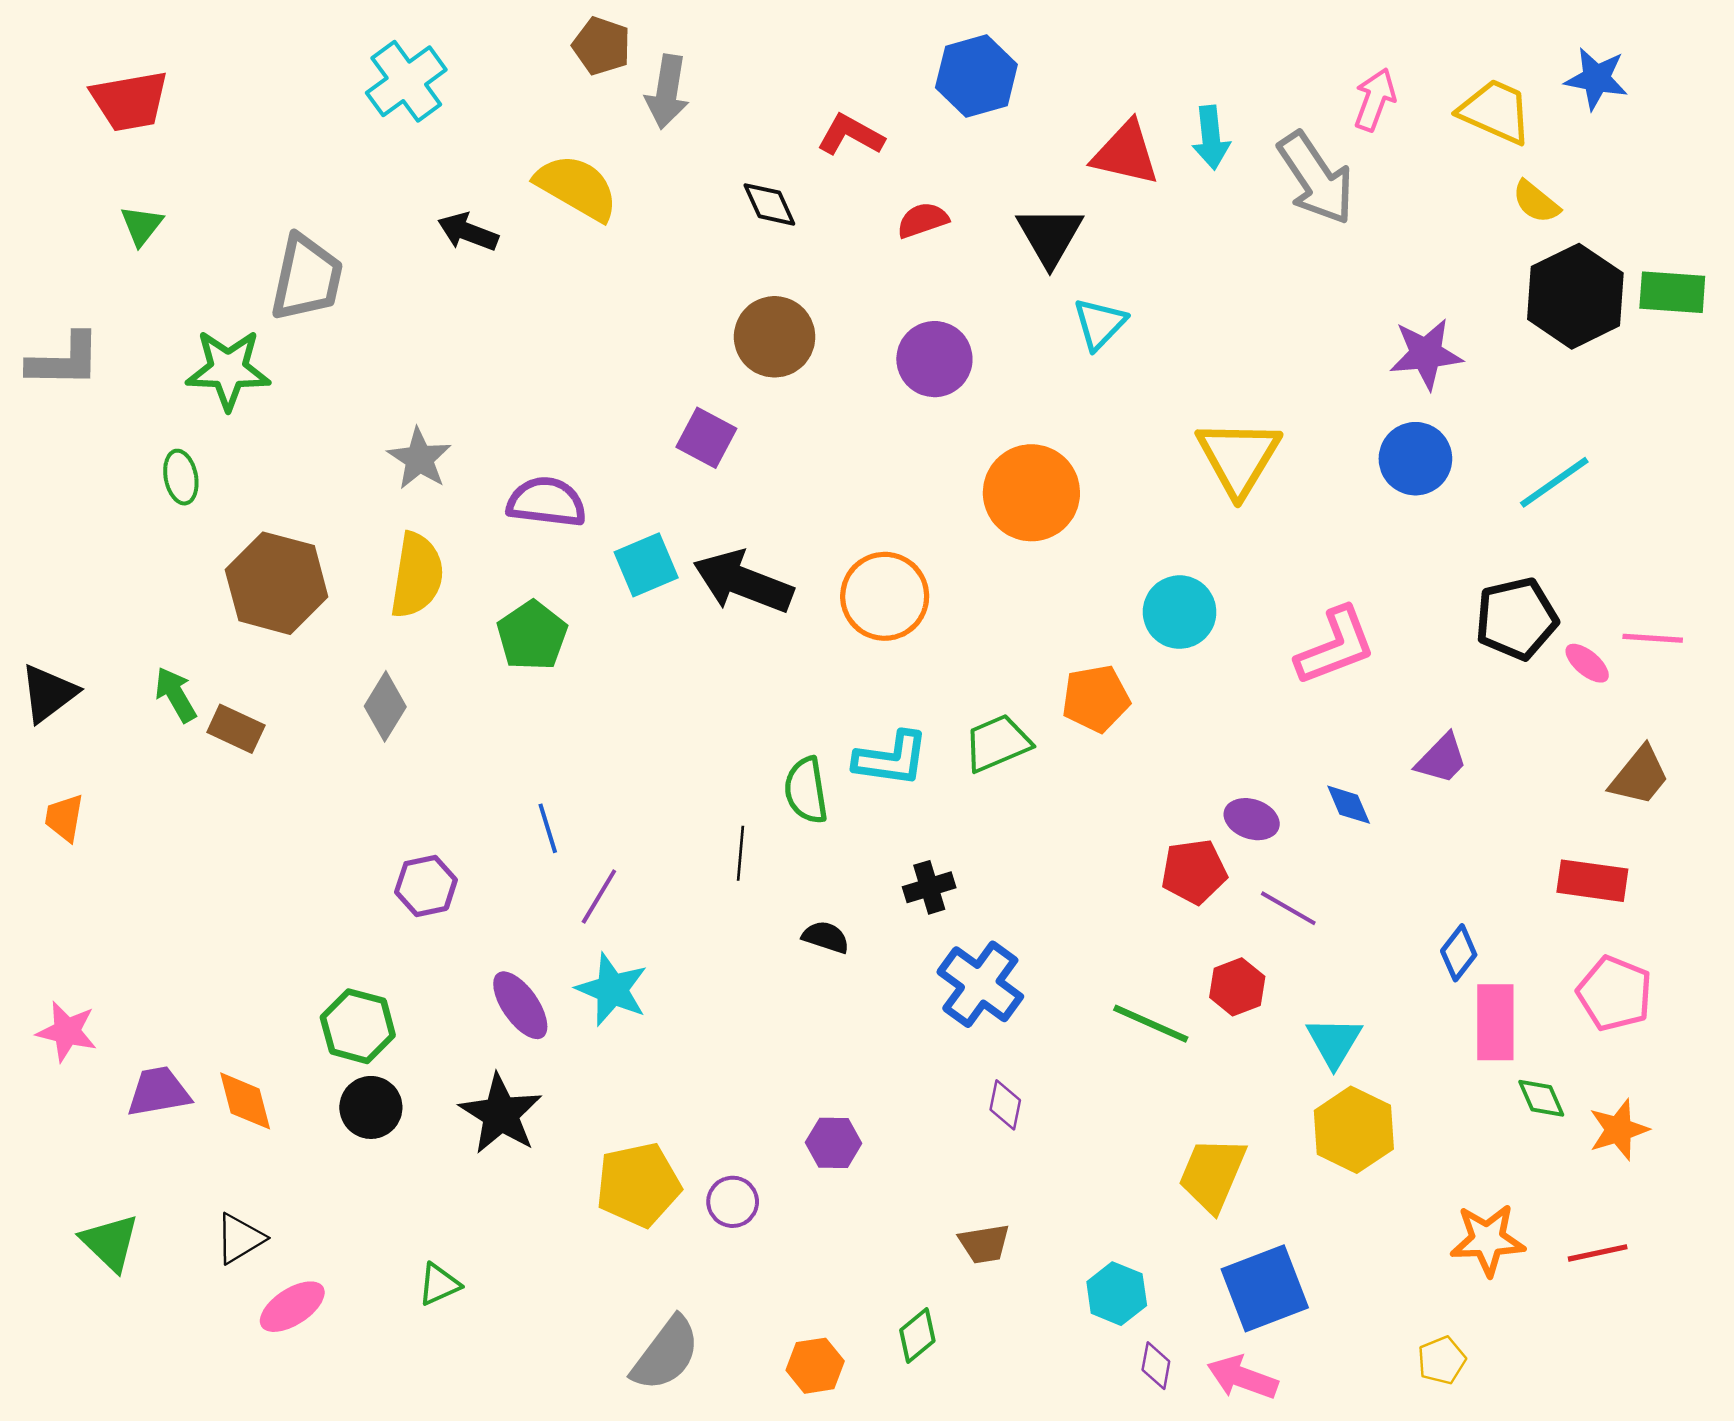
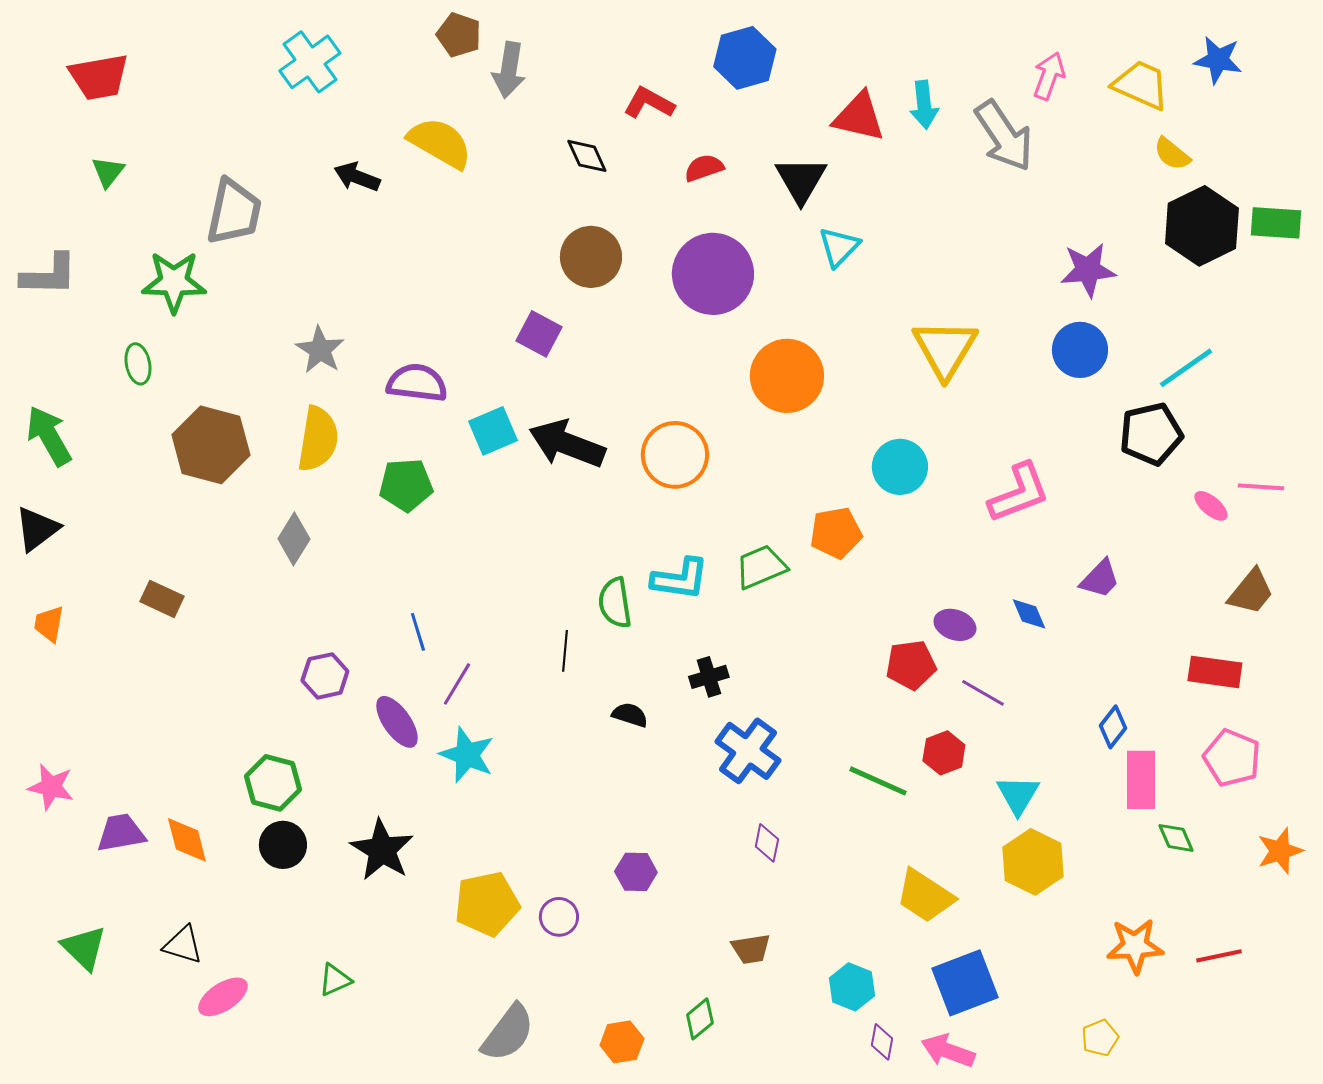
purple circle: (934, 359) -> (713, 274), size x1.4
black pentagon: (1516, 619) -> (1151, 434), moved
green pentagon: (532, 636) -> (406, 485), turned 30
green arrow: (176, 695) -> (49, 436), moved, size x1.4
brown rectangle: (236, 729) -> (162, 599), moved
purple ellipse: (520, 1005) -> (397, 722), moved
orange star: (1619, 1130) -> (1280, 851), moved
yellow trapezoid: (1212, 1174) -> (925, 896), turned -80
black triangle: (240, 1239) -> (183, 945), turned 48

